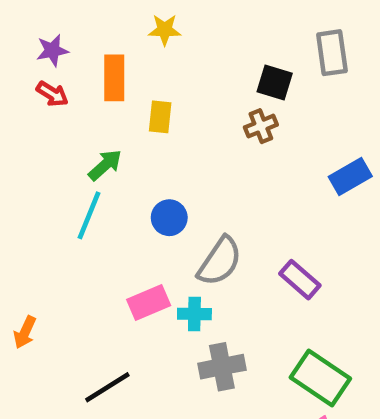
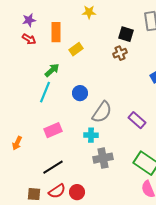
yellow star: (165, 30) -> (89, 12), moved
yellow rectangle: (160, 117) -> (76, 49), turned 48
pink rectangle: (149, 302) -> (53, 130), moved

